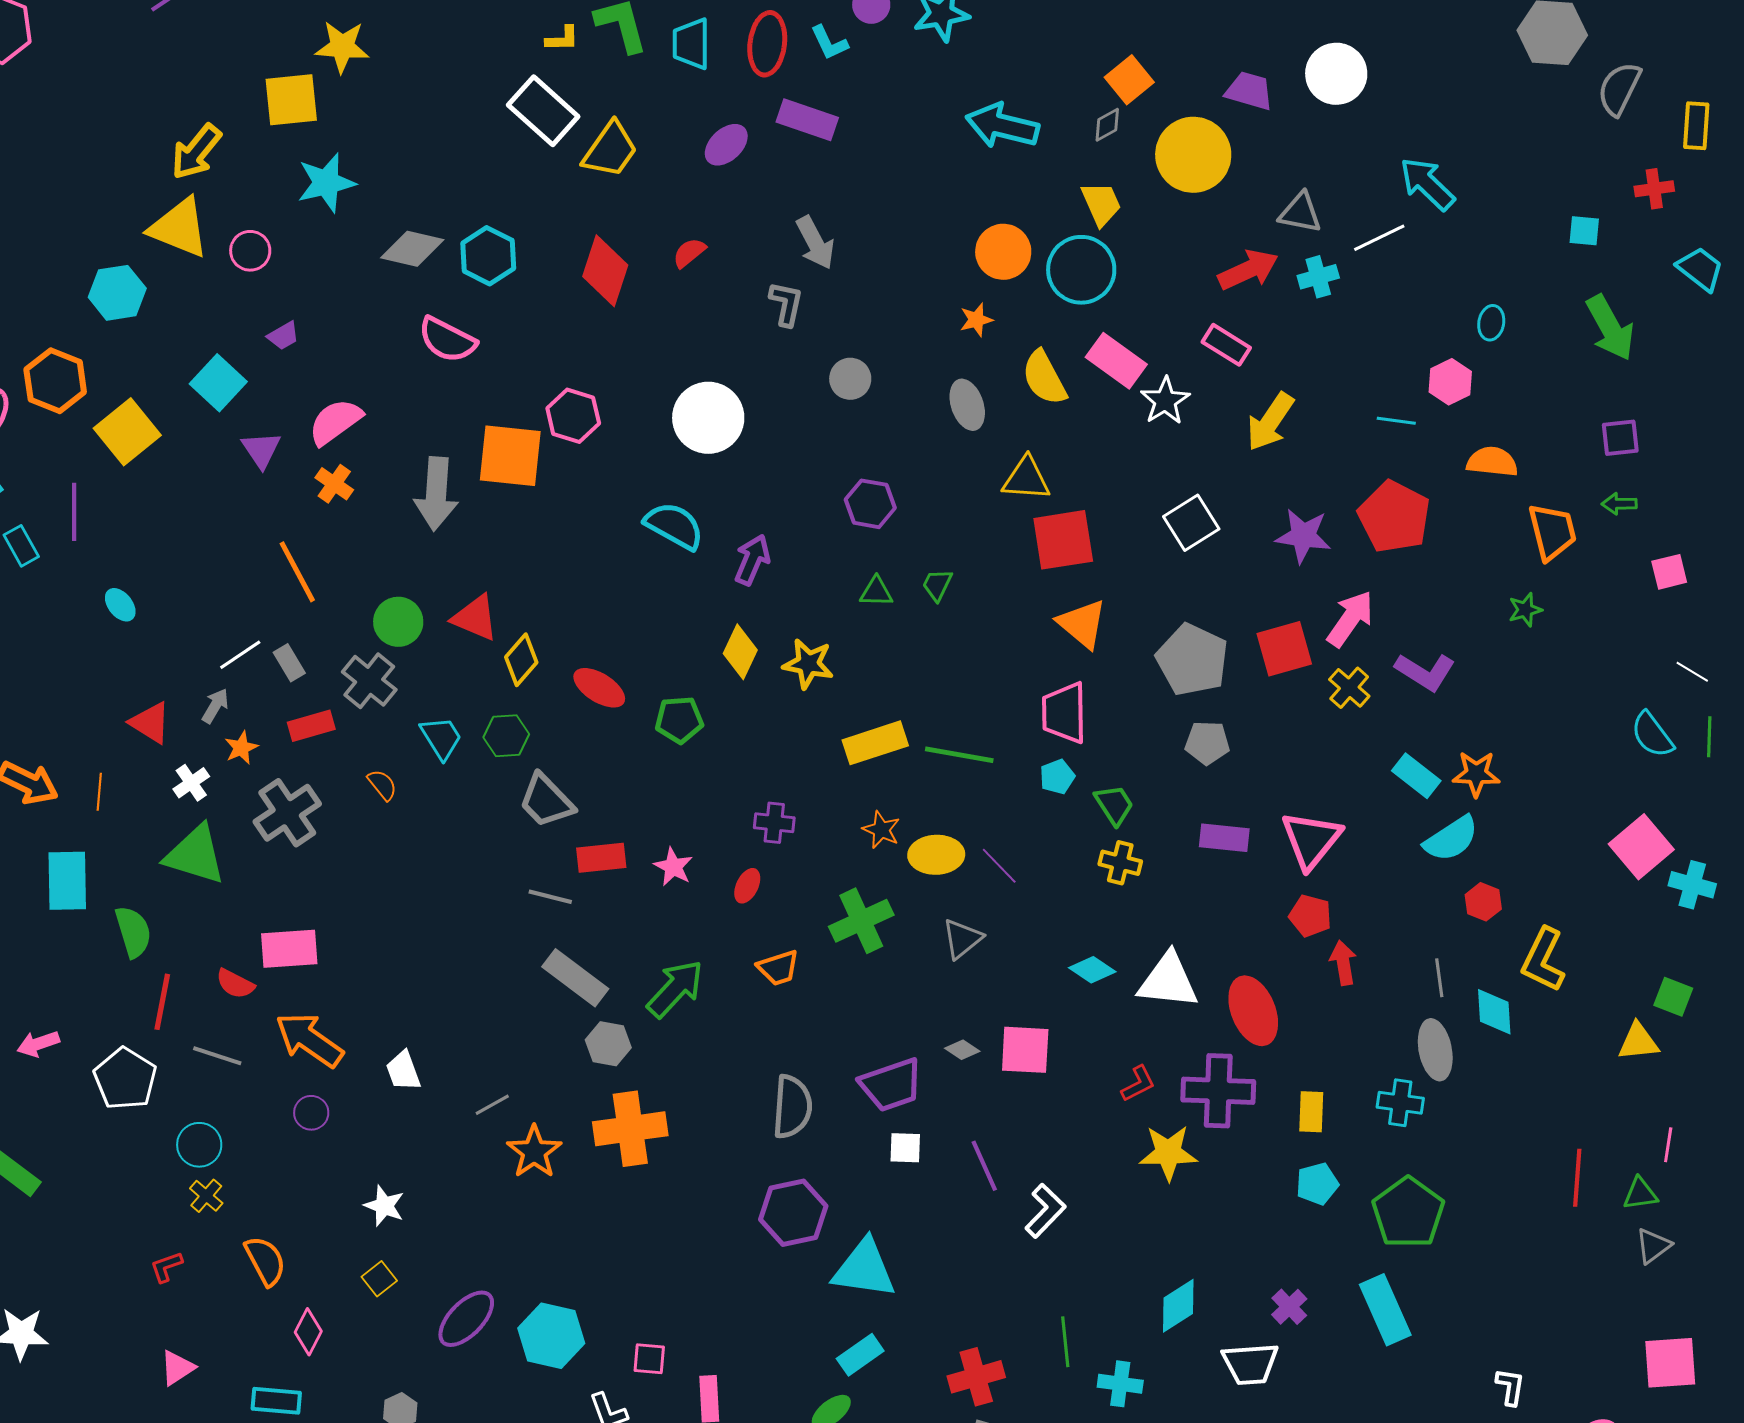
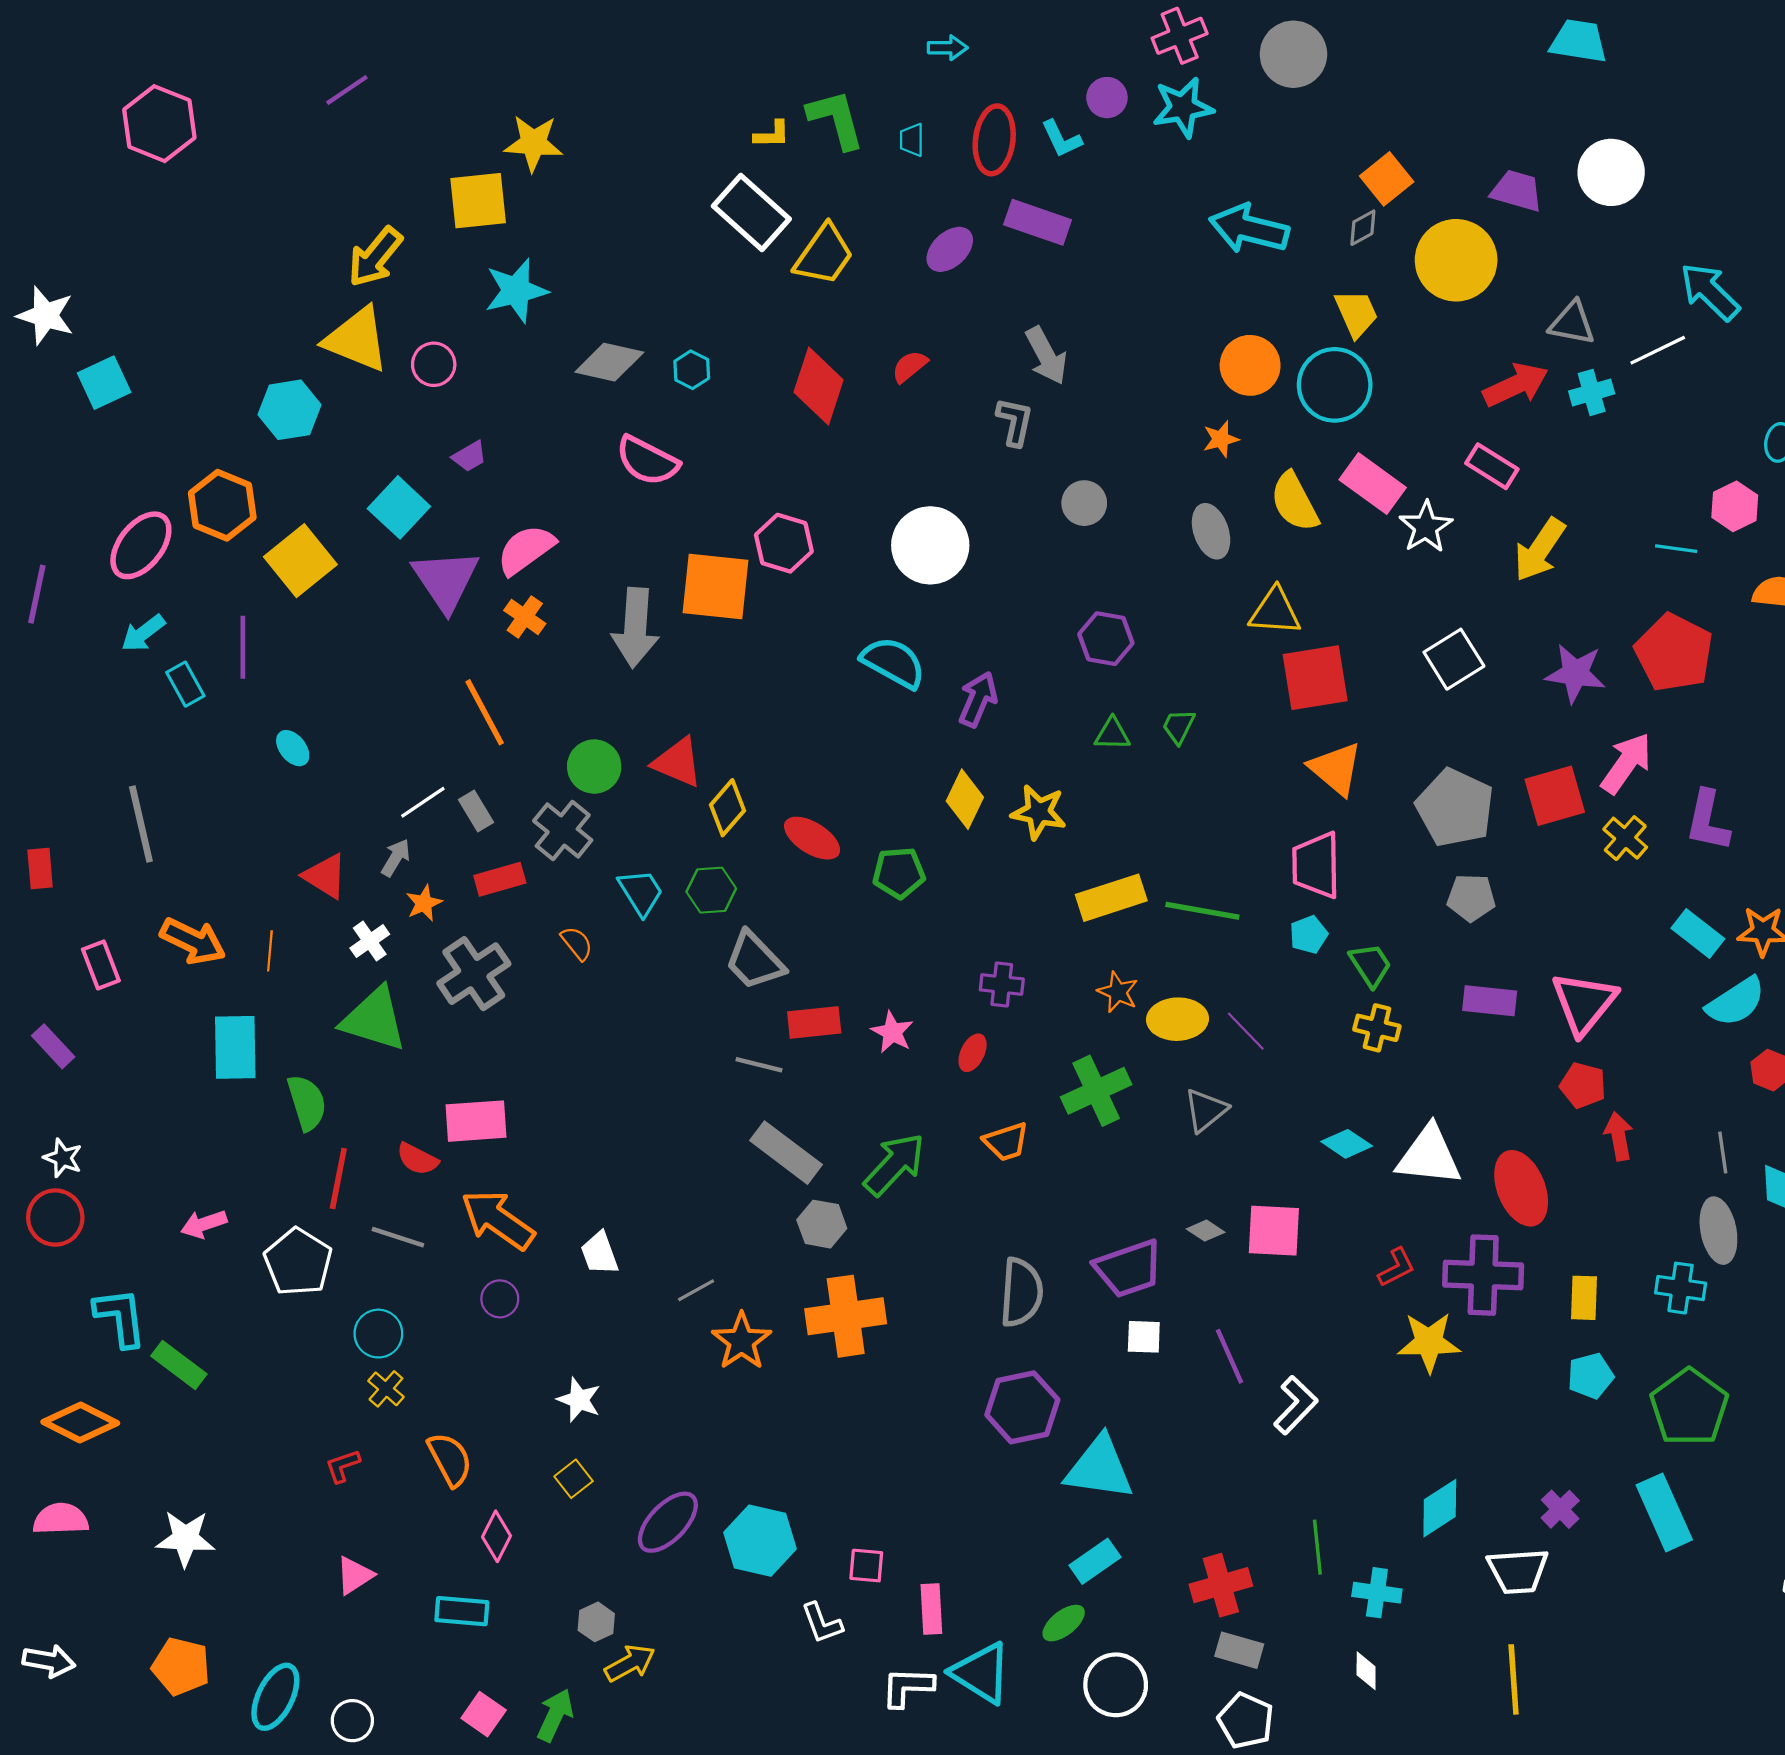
cyan trapezoid: (691, 44) -> (912, 140), size x0.6
cyan hexagon: (488, 256) -> (692, 370), size x0.6
purple triangle: (261, 450) -> (446, 580), size x1.6
purple L-shape: (1425, 672) -> (1708, 821), turned 70

